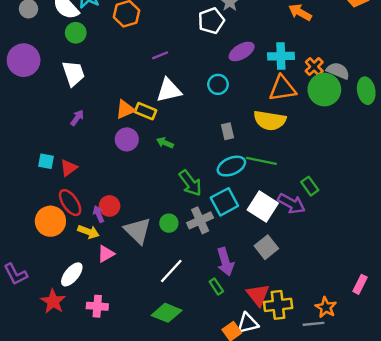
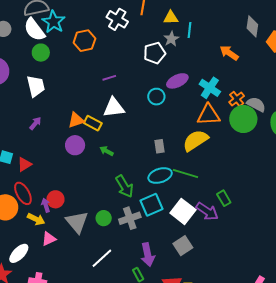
cyan cross: (281, 56) -> (210, 88), turned 30
cyan circle: (218, 84) -> (156, 97), moved
yellow semicircle: (270, 120) -> (195, 140), turned 132

